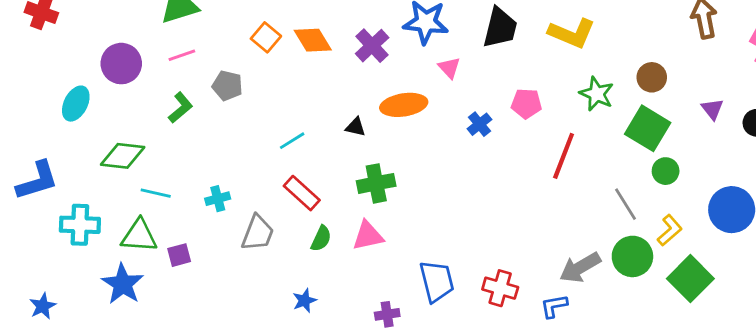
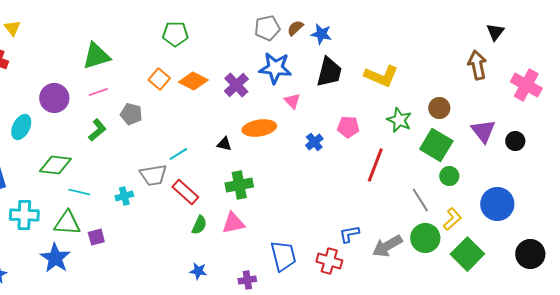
orange diamond: (313, 40) -> (193, 81), turned -32
purple triangle: (712, 109) -> (483, 131), size x1.5
gray trapezoid: (258, 233) -> (153, 175), moved, turned 60
blue star: (305, 301) -> (198, 271), moved, turned 30
blue L-shape: (554, 306) -> (349, 234), moved

